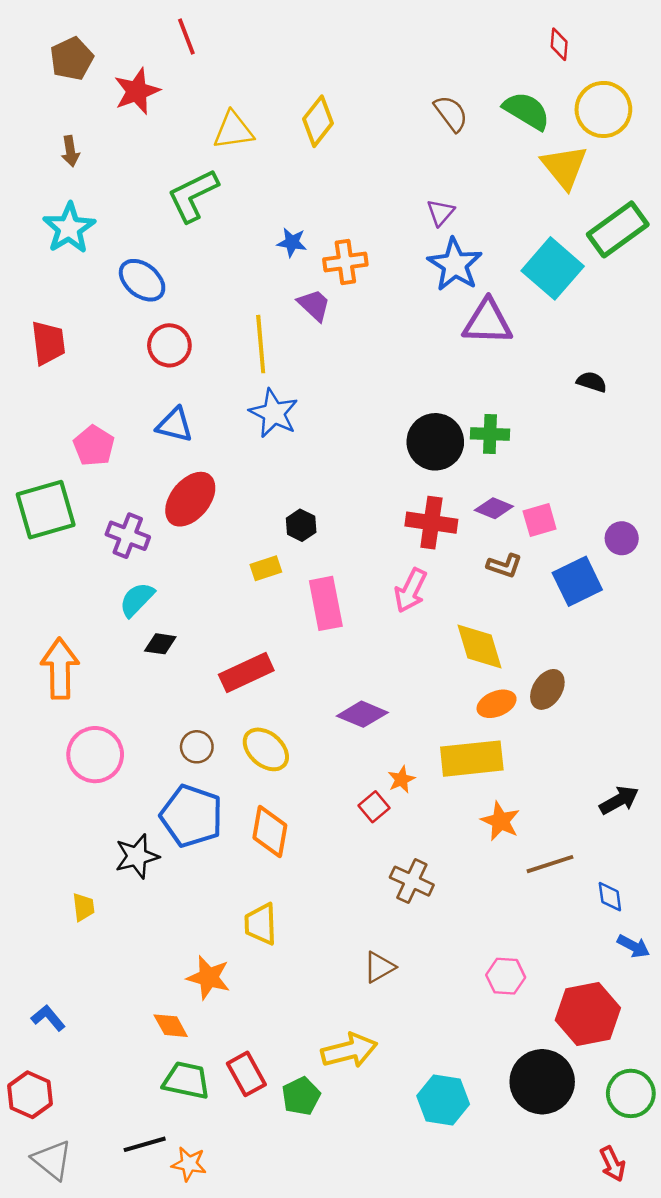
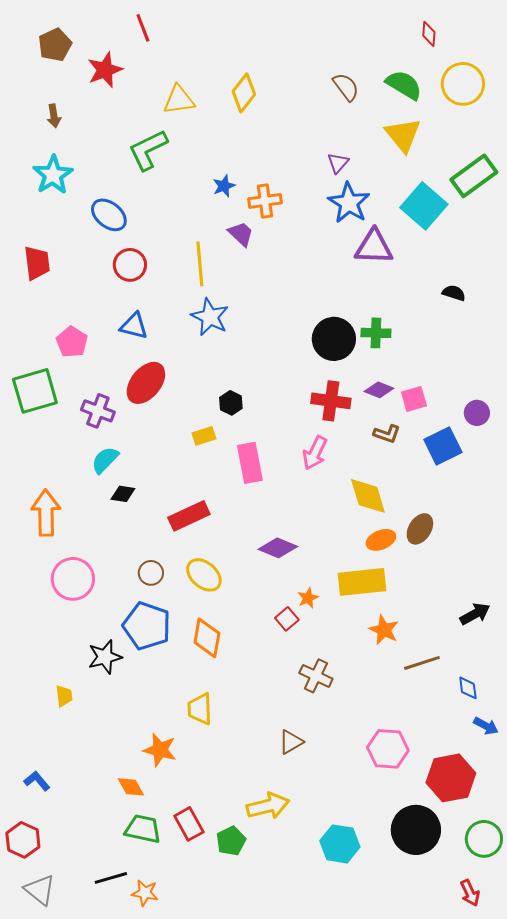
yellow triangle: (564, 167) -> (403, 135), moved
blue star: (292, 242) -> (224, 186), turned -30
pink hexagon: (506, 976) -> (388, 749), size x1.4

